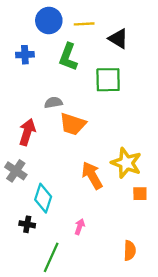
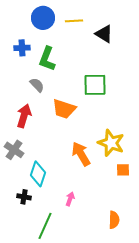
green L-shape: (68, 57) -> (47, 59), moved
green square: (108, 80) -> (95, 85), moved
gray semicircle: (53, 102) -> (37, 85), moved, turned 56

